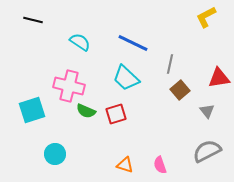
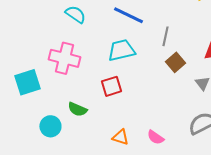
cyan trapezoid: (126, 78) -> (121, 50), turned 124
green semicircle: (86, 111) -> (77, 109), moved
pink semicircle: (160, 165) -> (155, 137), turned -36

